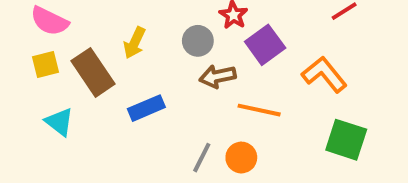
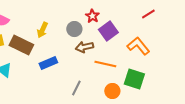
brown rectangle: (93, 72) -> (21, 45), turned -30
green square: (346, 140) -> (134, 79), moved
orange circle: (241, 158) -> (112, 91), moved

